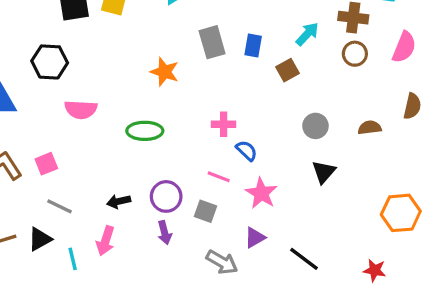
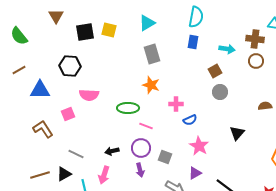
cyan arrow: (307, 34) -> (227, 49), turned 56
gray rectangle: (212, 42) -> (152, 54), moved
blue rectangle: (253, 46) -> (193, 42), moved
orange star: (165, 72) -> (151, 85), moved
gray circle: (315, 126) -> (220, 92), moved
blue semicircle: (247, 151) -> (190, 120), turned 112
pink square: (46, 164) -> (68, 114), moved
pink line: (219, 177) -> (146, 126), moved

